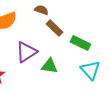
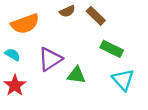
brown semicircle: (41, 10) -> (67, 11), turned 136
brown rectangle: (54, 28) -> (96, 16), moved

